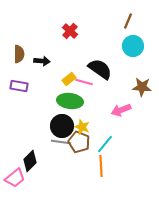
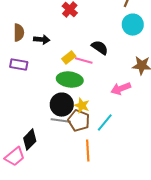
black semicircle: (100, 69) -> (100, 48), size x0.7
orange line: (101, 166) -> (88, 151), moved

